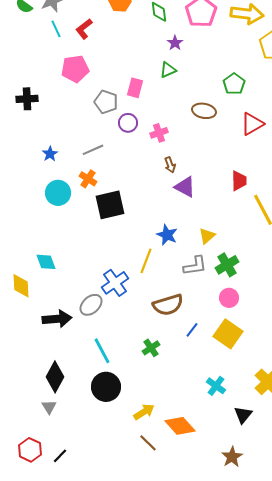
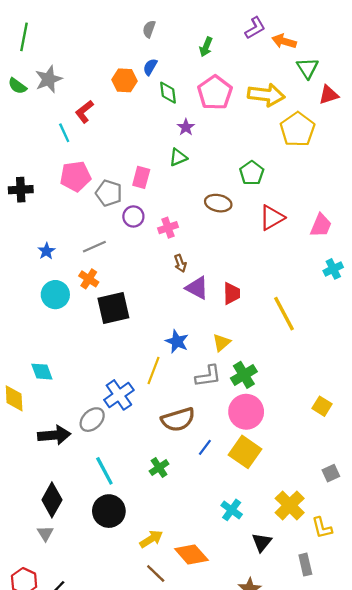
cyan line: (56, 29) -> (64, 133), moved
pink pentagon: (75, 69) -> (75, 176), moved
red trapezoid: (239, 181) -> (232, 293), moved
pink circle: (229, 298) -> (246, 412), size x1.6

